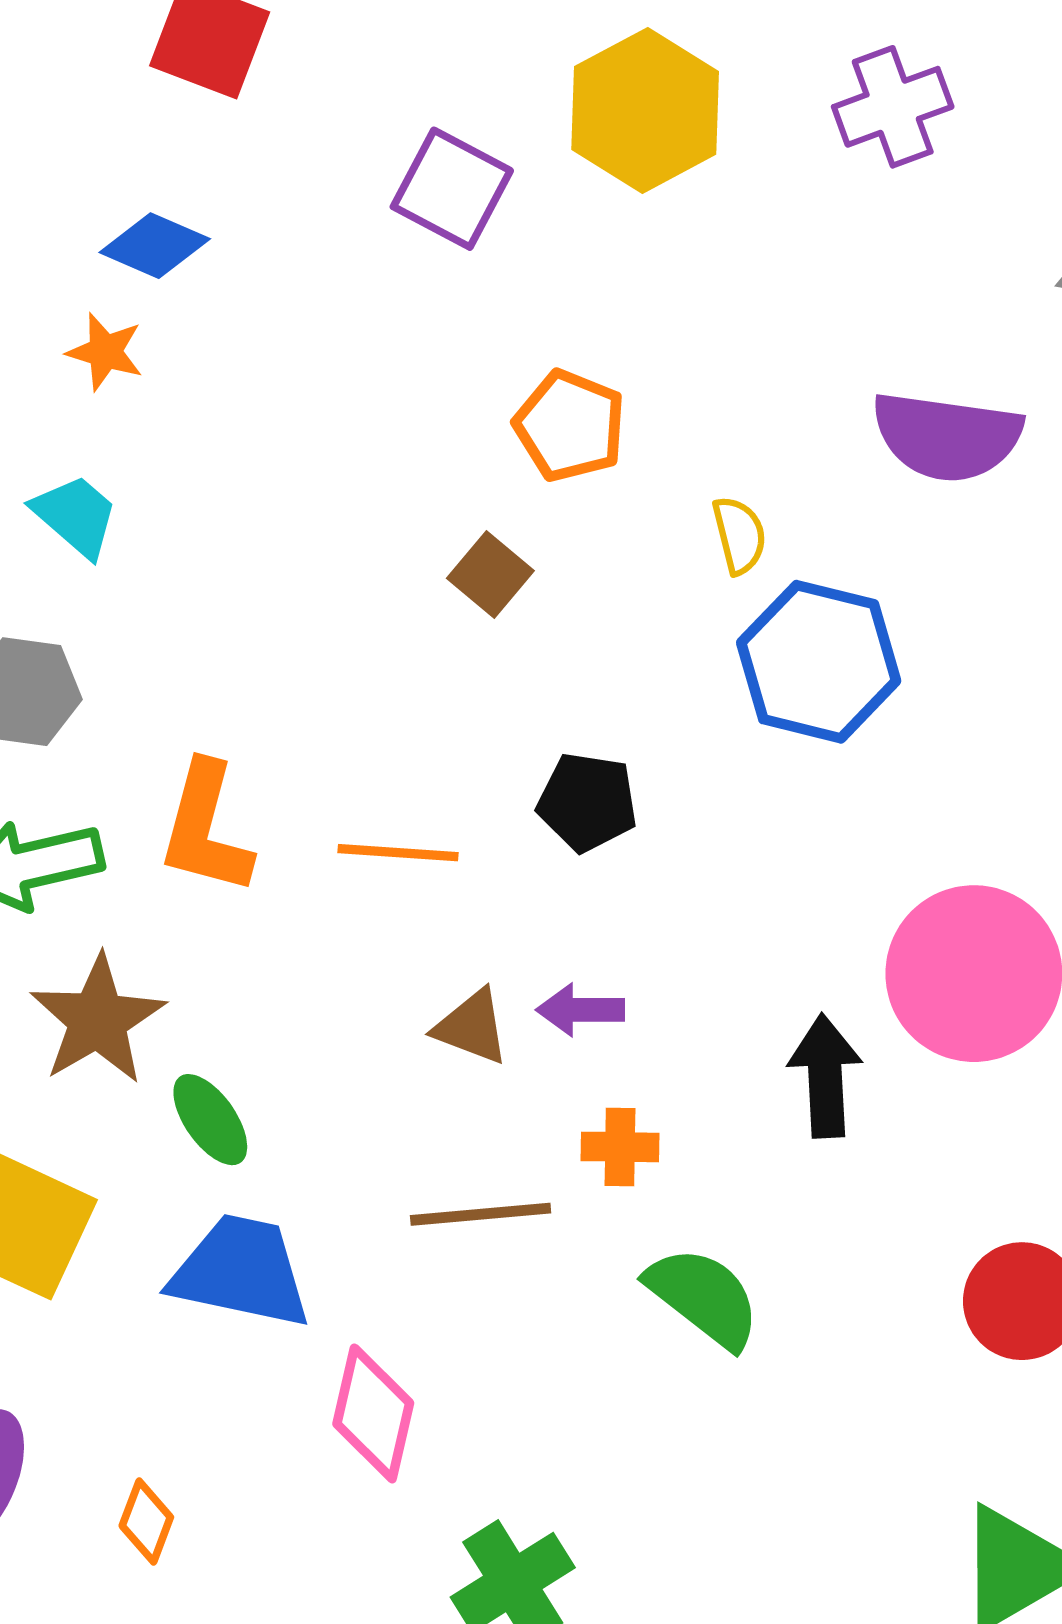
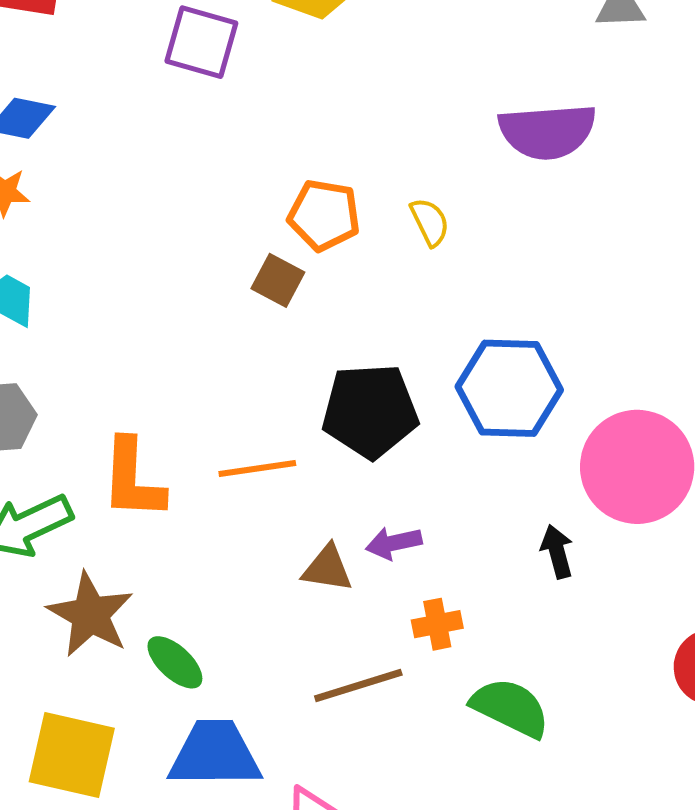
orange pentagon: (570, 426) -> (324, 215), moved
blue hexagon: (819, 662) -> (509, 388), moved
black pentagon: (587, 802) -> (370, 411), size x1.5
black arrow: (825, 1076) -> (557, 552), size x0.7

